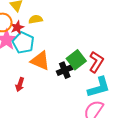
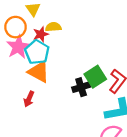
red star: (17, 27) -> (41, 34), moved
orange triangle: (40, 61) -> (39, 72), moved

